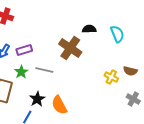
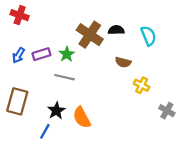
brown cross: (70, 48) -> (90, 35), moved
brown semicircle: (130, 71) -> (123, 62), moved
green star: (21, 72) -> (67, 54), moved

